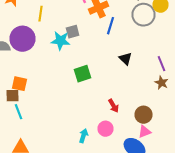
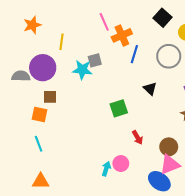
gray circle: (144, 15) -> (169, 56), moved
green square: (82, 74) -> (119, 108), moved
brown square: (12, 96) -> (50, 97), moved
pink circle: (106, 129) -> (121, 164), moved
pink triangle: (144, 132) -> (170, 165), size x1.5

